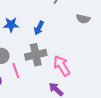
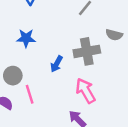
blue arrow: (39, 28) -> (57, 64), moved
gray cross: (36, 55) -> (87, 51), moved

